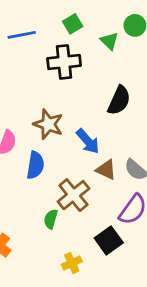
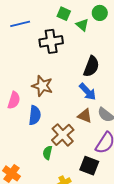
green square: (73, 24) -> (64, 14), moved, turned -32
blue arrow: (88, 141) -> (88, 92), moved
black square: (109, 240) -> (89, 166), turned -30

